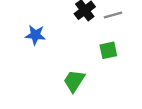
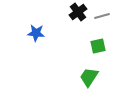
green trapezoid: (74, 81) -> (89, 77), moved

